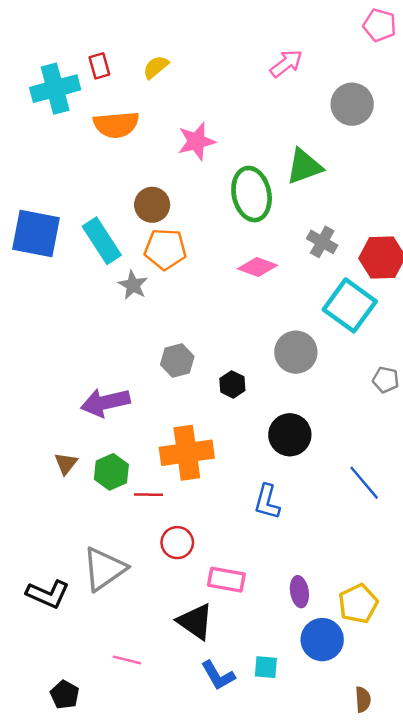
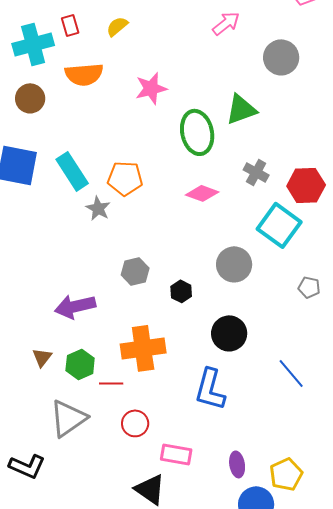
brown circle: (152, 205) -> (30, 98), moved
blue L-shape: (267, 502) -> (210, 389), size x1.4
gray triangle: (104, 569) -> (68, 418), moved

